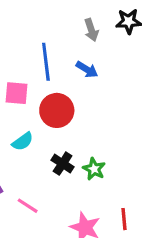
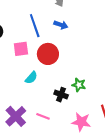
black cross: (63, 164) -> (61, 95), moved

